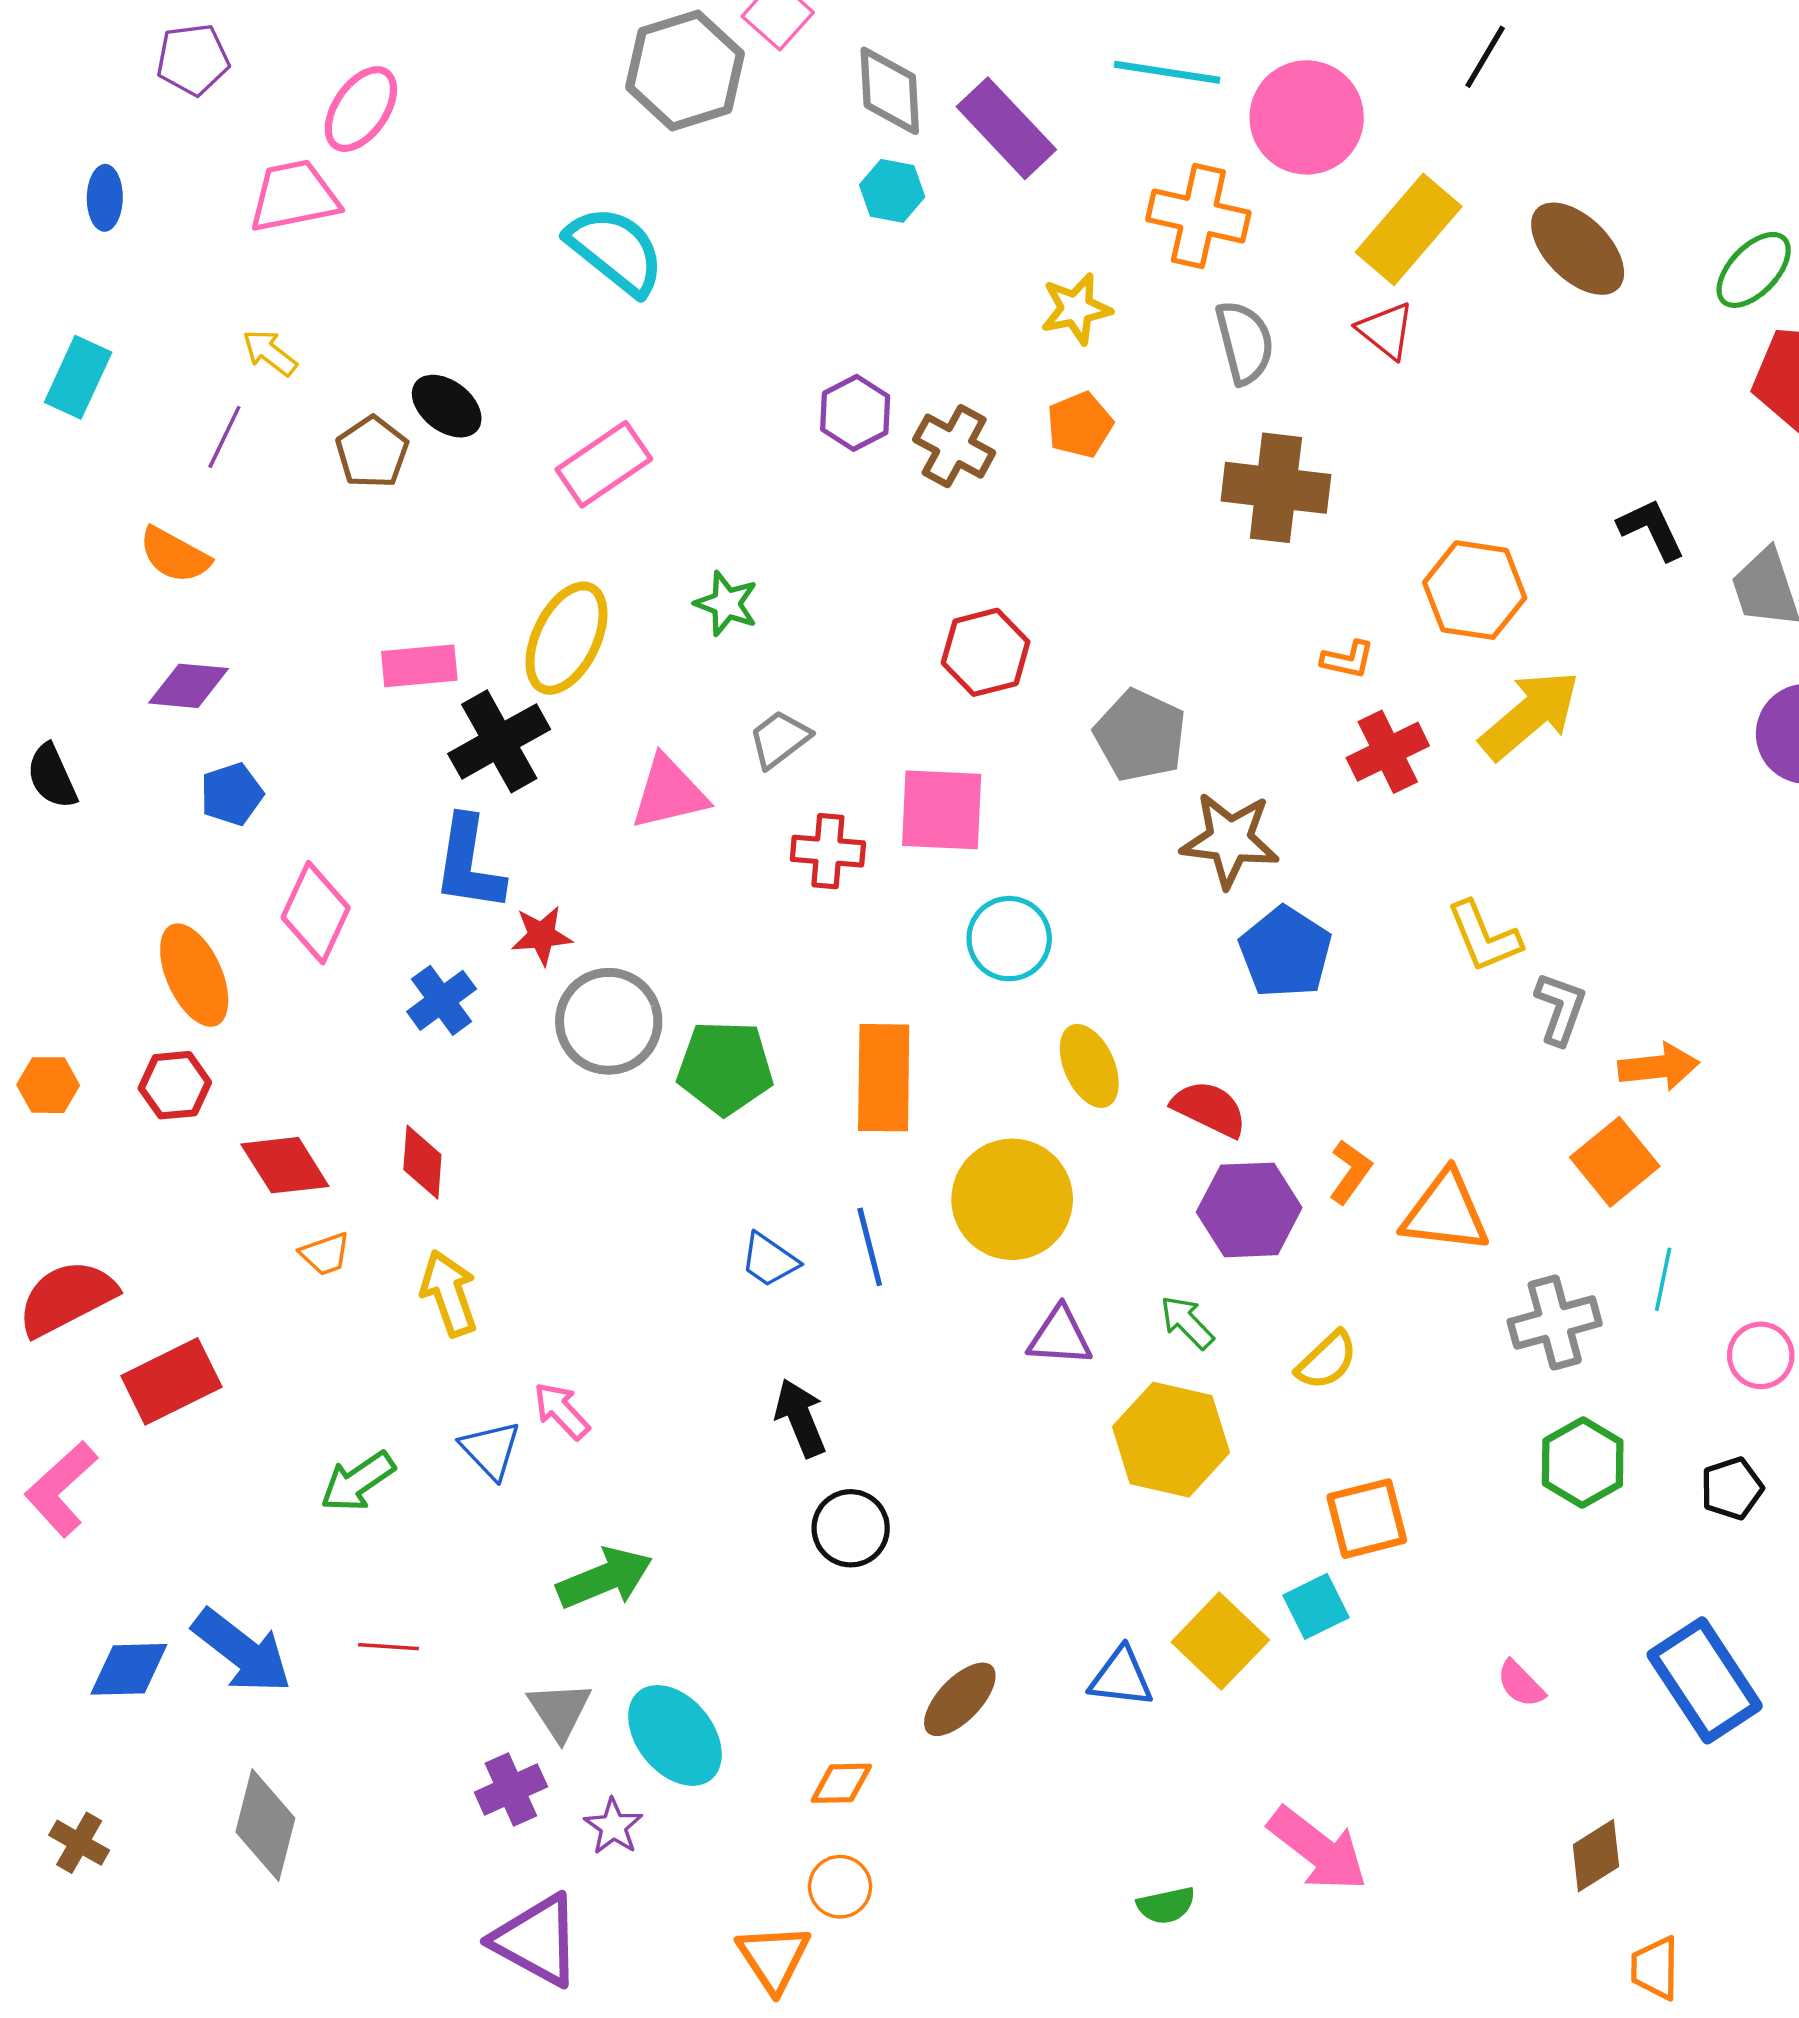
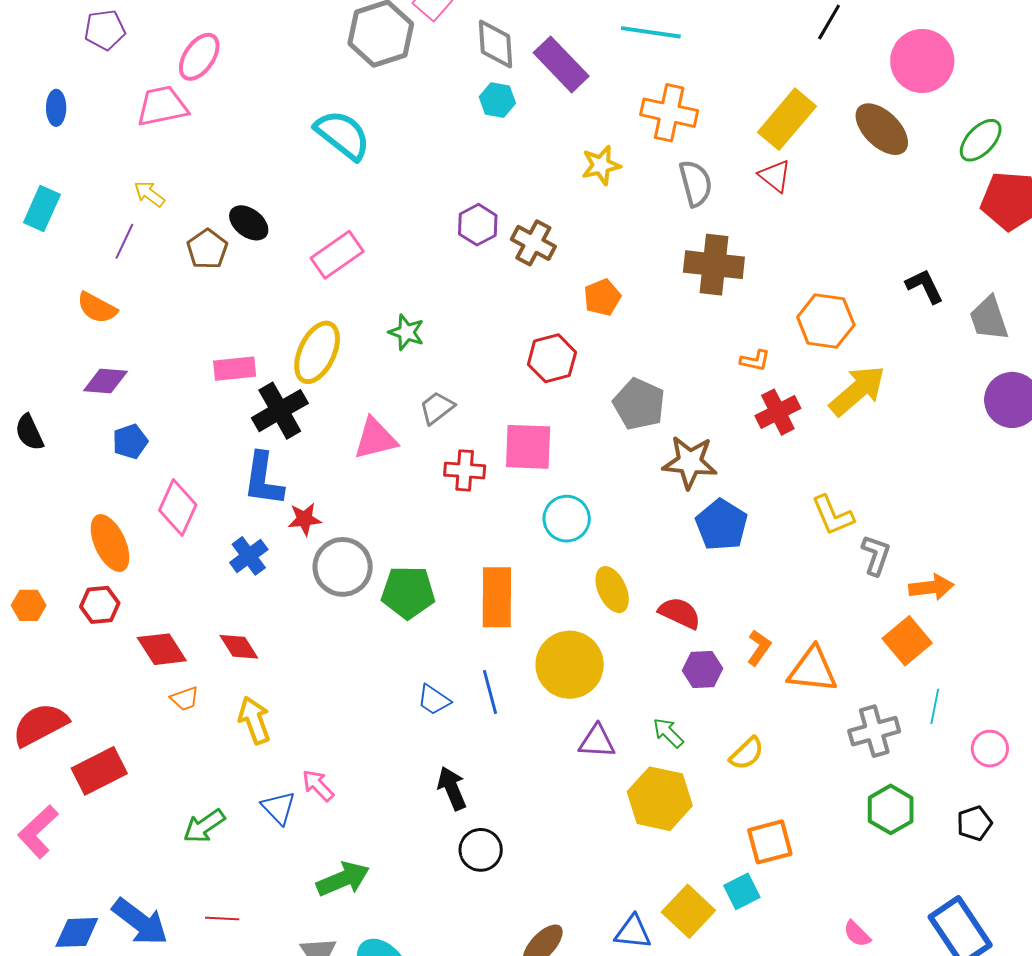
pink circle: (1307, 117) -> (922, 61), moved
orange pentagon: (1080, 425) -> (602, 297), moved
red diamond: (422, 1162) -> (239, 647), turned -36
purple hexagon: (1249, 1210) -> (702, 669), size x0.7

